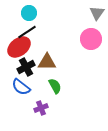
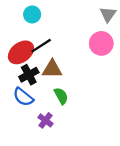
black line: (27, 32) -> (41, 46), moved
purple cross: (41, 108) -> (46, 120), turned -32

